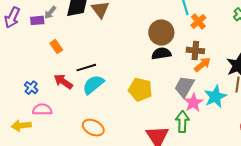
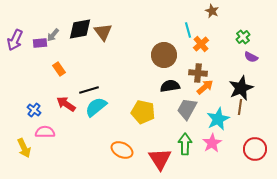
black semicircle: (161, 54) -> (170, 86), moved
pink star: (193, 103) -> (212, 143), moved
yellow arrow: (21, 126) -> (24, 148), turned -108
orange ellipse: (93, 128) -> (122, 150), moved

